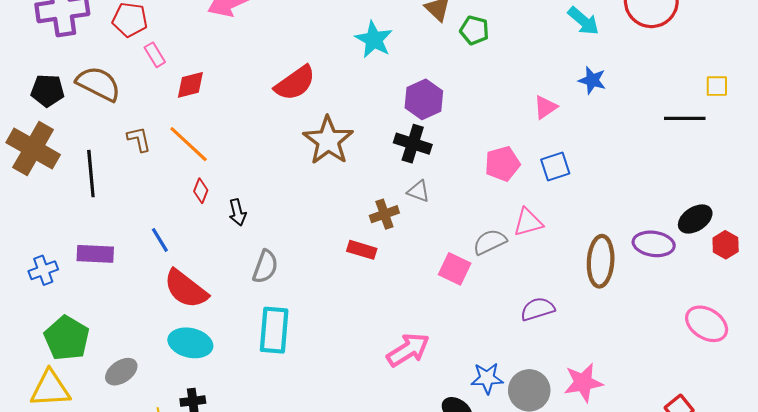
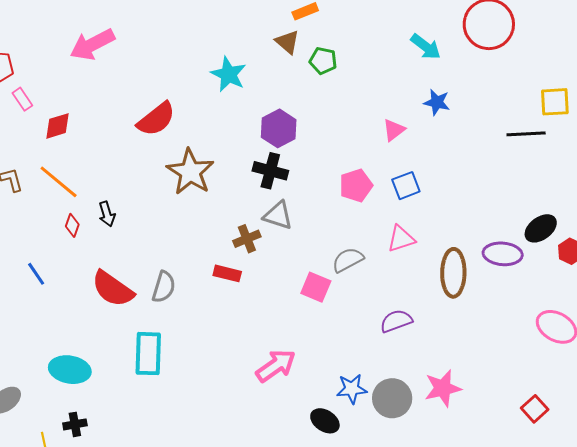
yellow square: (717, 86) -> (555, 102), size x1.4
gray triangle: (419, 191) -> (278, 215), size x1.4
black arrow: (237, 212) -> (107, 214), moved
pink triangle: (528, 222) -> (401, 239), moved
gray semicircle: (265, 267) -> (164, 287), moved
red semicircle: (186, 289) -> (113, 289), moved

